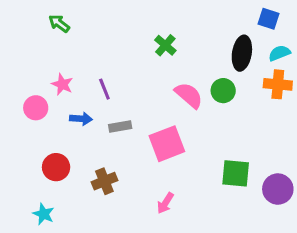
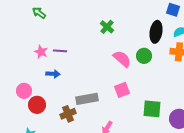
purple line: (104, 89) -> (60, 51), moved, turned -64
pink circle: (36, 108) -> (24, 91), moved
gray rectangle: (120, 127) -> (87, 99), moved, size x1.5
pink square: (167, 144) -> (122, 90), moved, size x0.7

